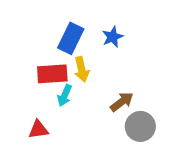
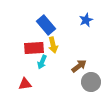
blue star: (113, 37) -> (86, 20), moved
blue rectangle: (71, 38) -> (46, 25), turned -66

